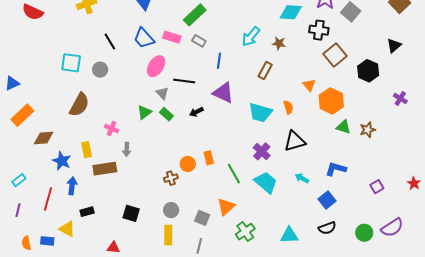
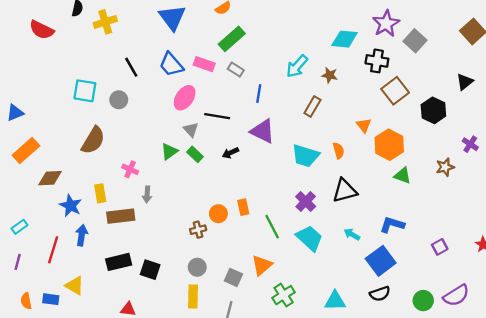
brown star: (368, 130) -> (445, 167), moved
blue square: (327, 200) -> (381, 261), size x1.4
black rectangle: (87, 212) -> (119, 262), moved, size x1.5

